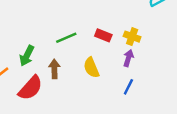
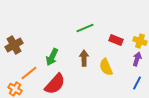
green line: (66, 38) -> (85, 28), moved
brown arrow: (54, 69) -> (84, 58), moved

